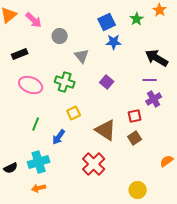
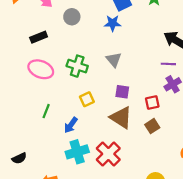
blue star: (114, 42) -> (113, 23), moved
black rectangle: (20, 54) -> (39, 37), moved
gray triangle: (82, 56) -> (114, 60), moved
purple square: (107, 82) -> (122, 92), moved, turned -32
cyan cross: (39, 162) -> (77, 152), moved

